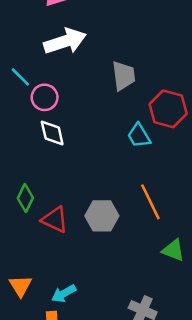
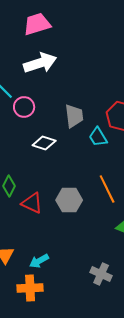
gray trapezoid: (124, 76) -> (74, 116), moved
white diamond: (52, 133) -> (44, 143), moved, turned -60

